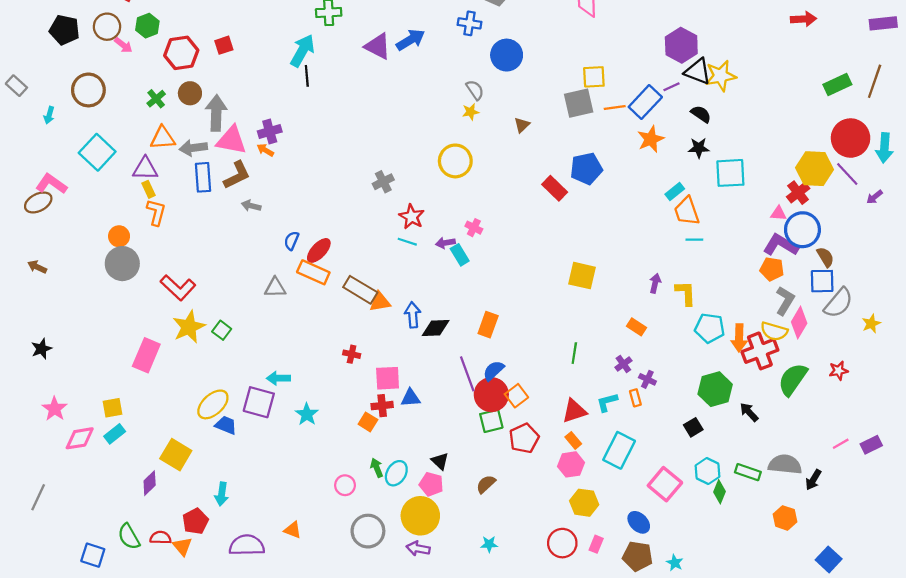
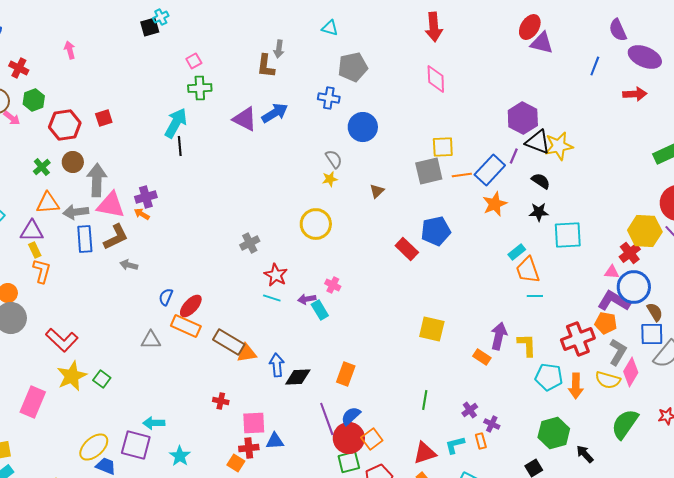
purple line: (671, 87) -> (514, 156), turned -42
purple arrow: (655, 283) -> (499, 336), size x1.5
orange rectangle: (637, 327) -> (482, 357), moved
red cross: (760, 351) -> (578, 339), moved

